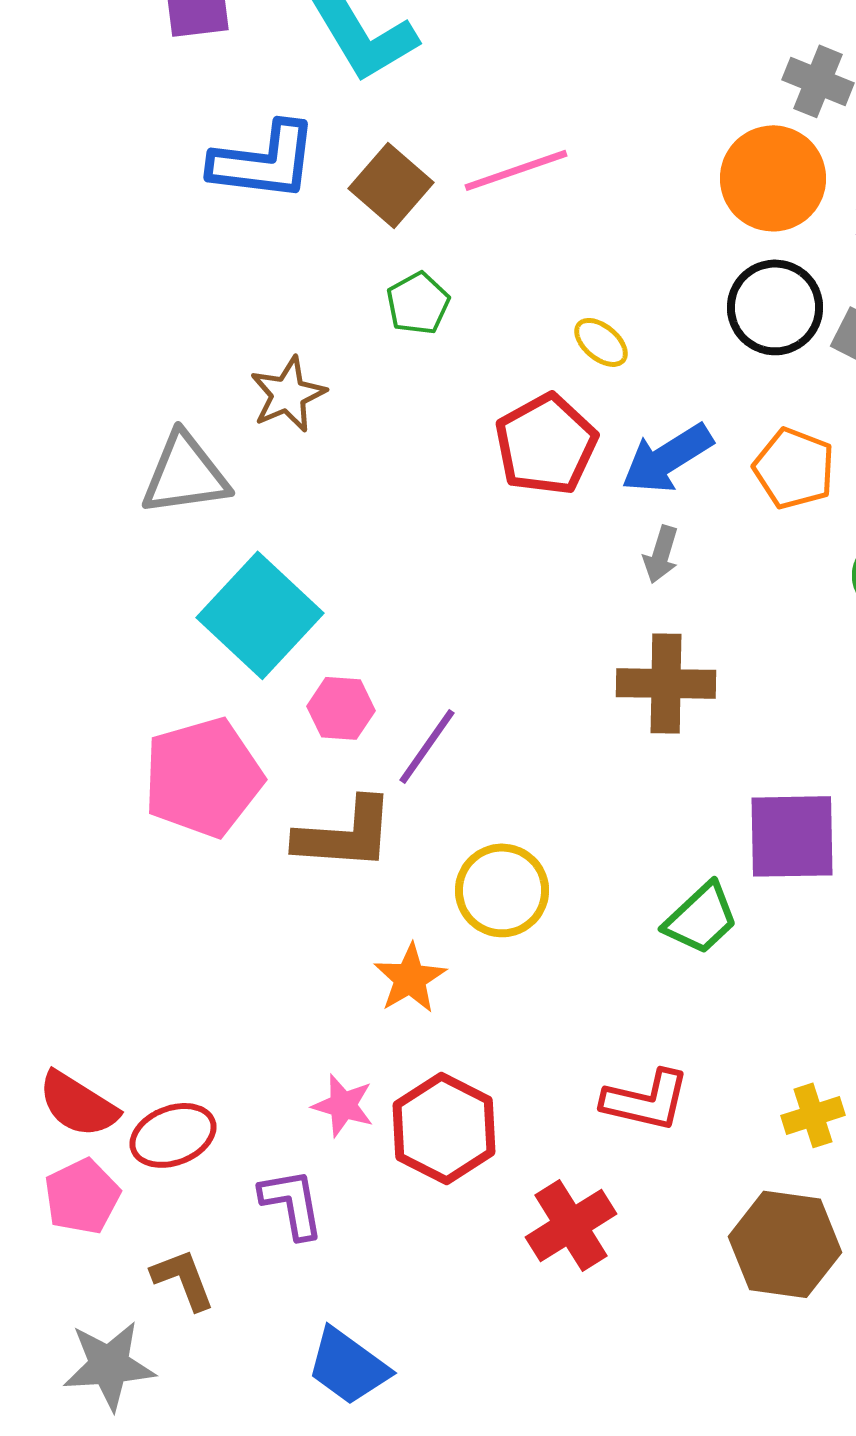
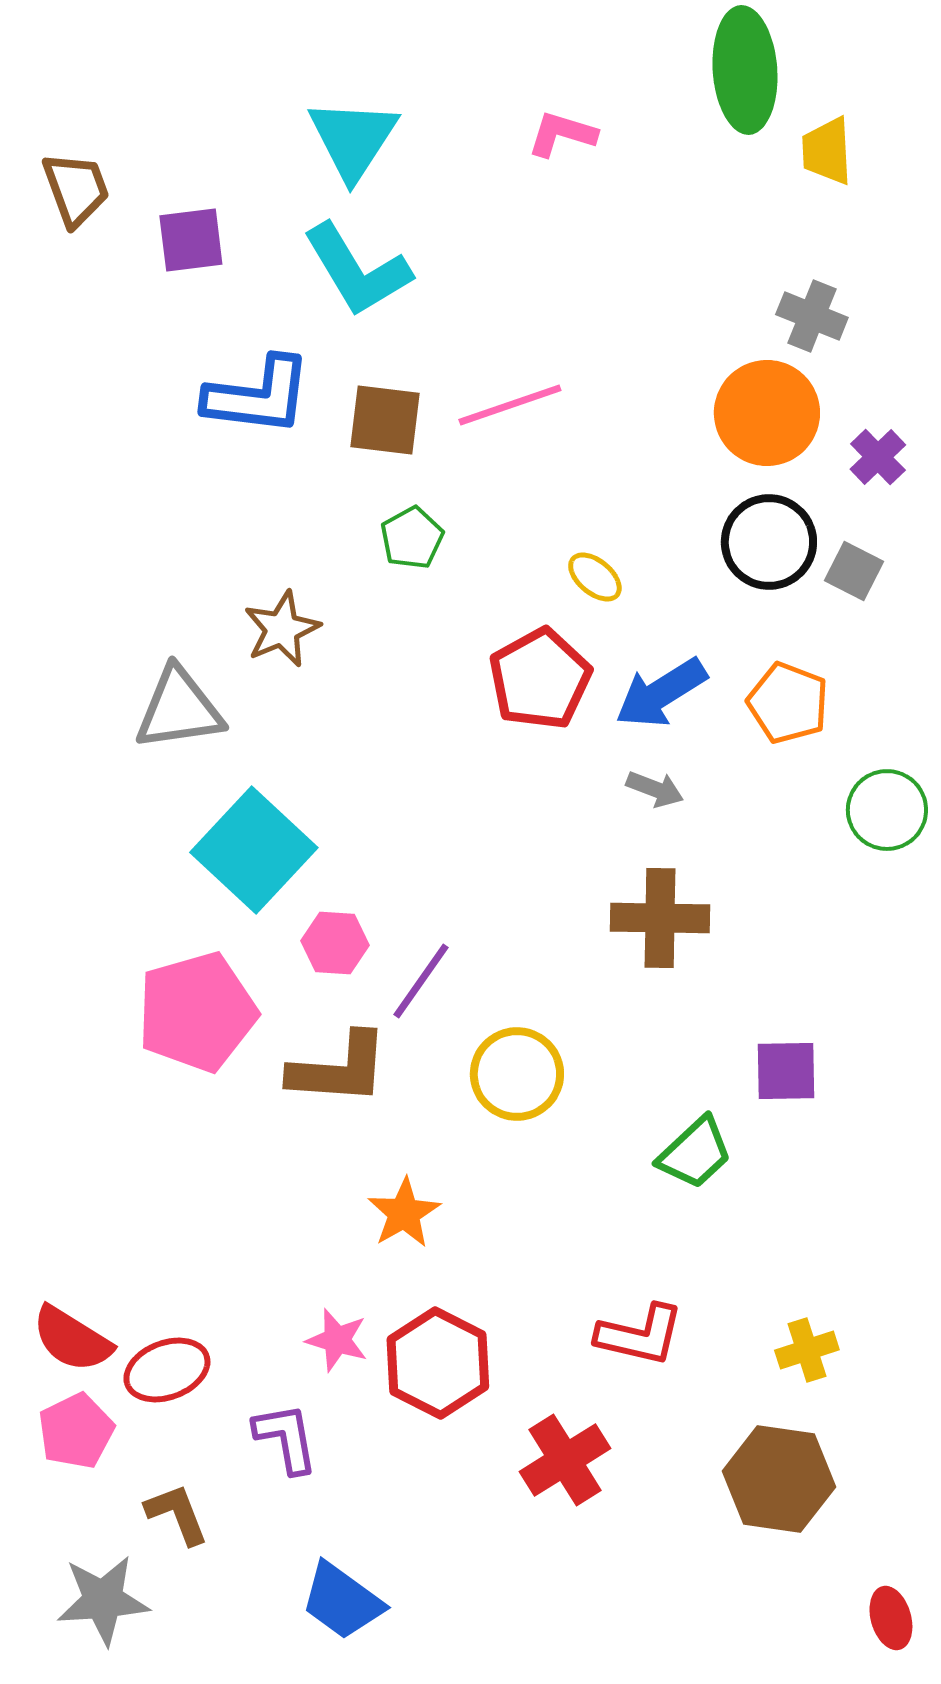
brown square: (391, 185) -> (385, 420), turned -34
gray arrow: (661, 554) -> (655, 789), turned -86
purple square: (792, 836) -> (786, 1071), size x0.7
yellow circle: (502, 890) -> (517, 1074), moved

